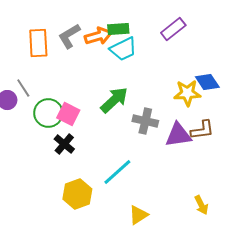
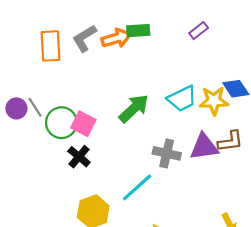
purple rectangle: (173, 29) -> (199, 31), size x0.7
cyan trapezoid: (123, 49) -> (182, 99), moved
gray line: (23, 88) -> (35, 107), moved
gray cross: (145, 121) -> (167, 153), moved

